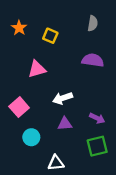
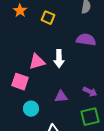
pink triangle: (37, 69) -> (37, 62), moved
white arrow: (63, 98) -> (59, 59), moved, turned -72
pink square: (19, 107) -> (20, 82), turned -30

